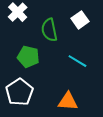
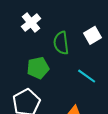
green pentagon: (28, 57) -> (38, 68), turned -30

